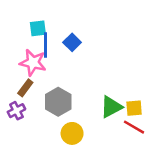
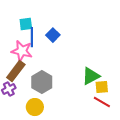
brown rectangle: (25, 88) -> (16, 71), size x1.5
green triangle: (111, 107) -> (91, 76), moved
yellow circle: (72, 133) -> (35, 107), moved

